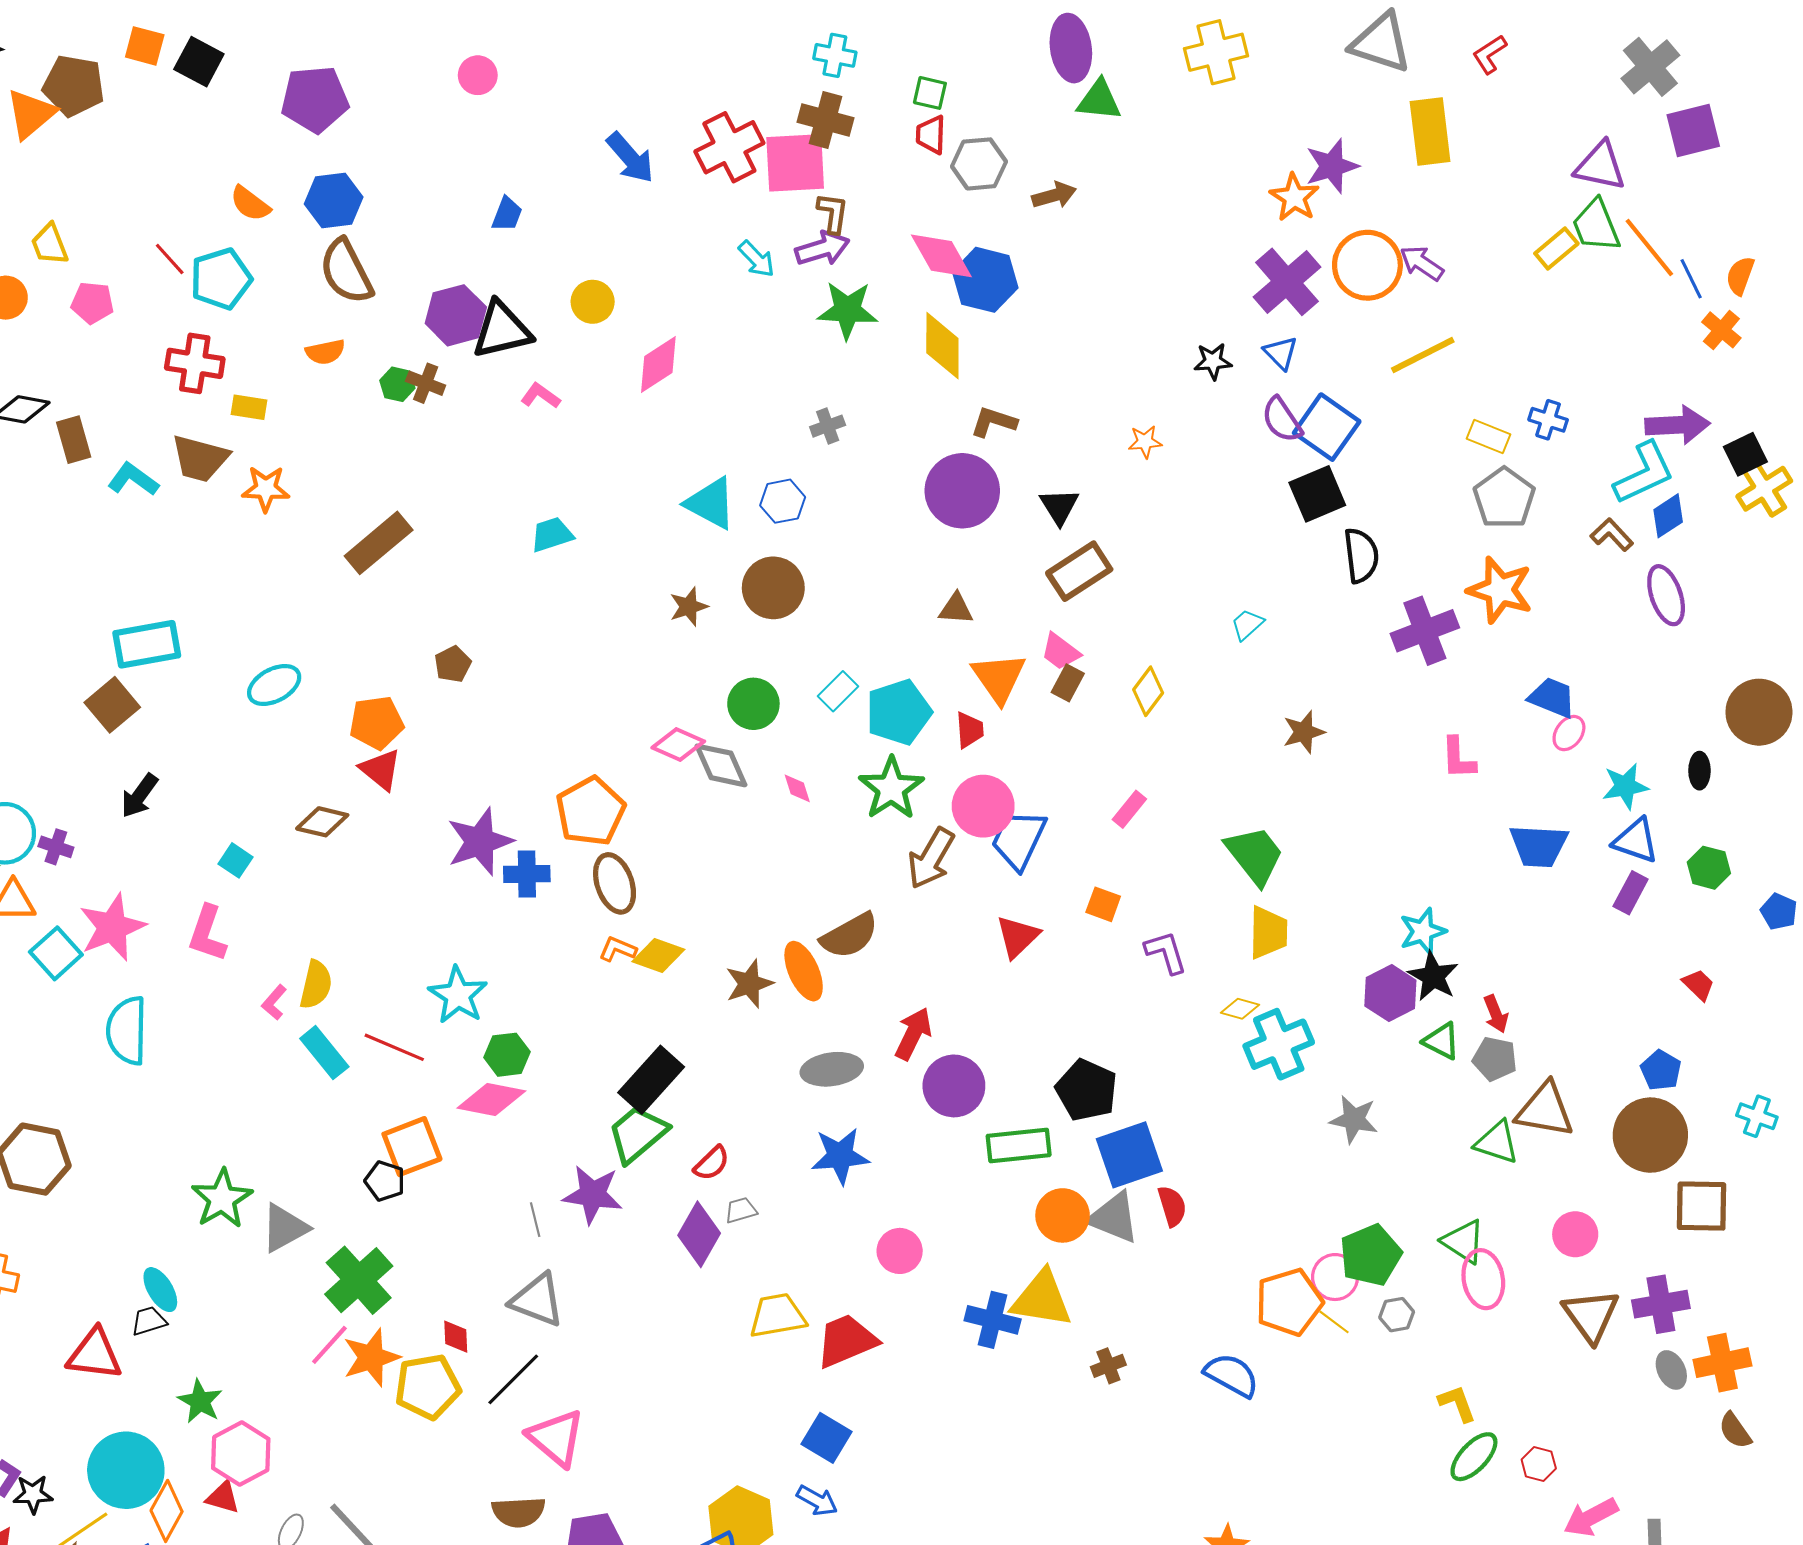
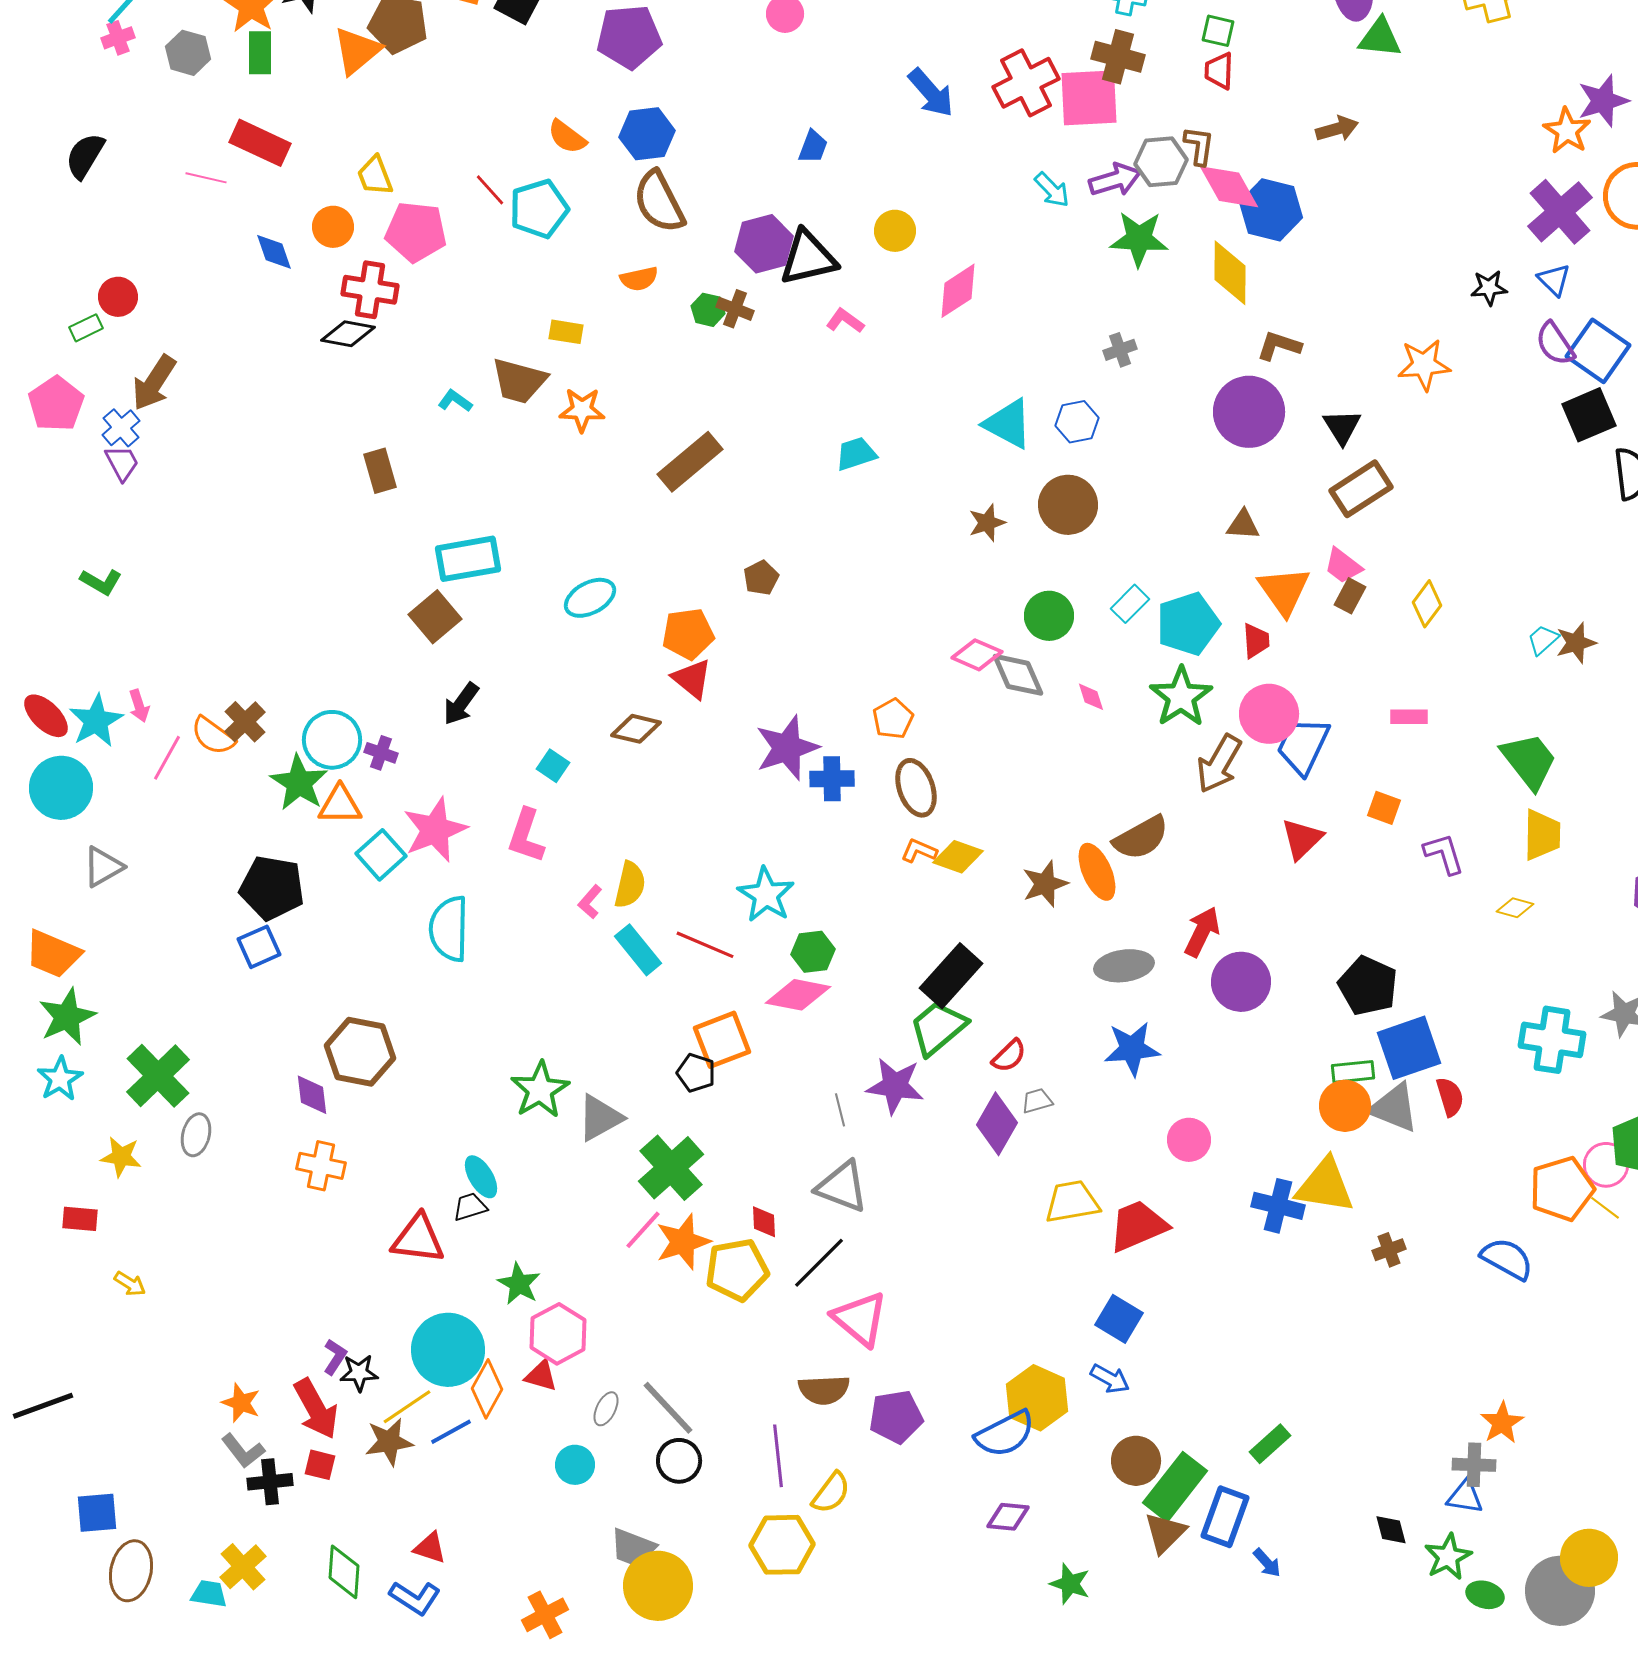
gray hexagon: (979, 164) -> (1161, 162), moved
brown L-shape: (833, 213) -> (1199, 146), moved
pink pentagon: (92, 303) -> (416, 232), size x1.5
red cross: (195, 363) -> (370, 290), moved
brown rectangle: (74, 440) -> (380, 471), moved
orange star: (1145, 442) -> (1424, 365), size x1.6
cyan L-shape: (133, 479) -> (455, 401), size x0.7
cyan trapezoid: (1247, 624) -> (1543, 640), moved
pink rectangle: (1129, 809) -> (1409, 717), turned 51
orange pentagon: (591, 811) -> (893, 719), size x0.6
cyan cross: (1279, 1044) -> (1552, 1040), moved, turned 32
green rectangle: (1019, 1145) -> (1353, 1072), moved, size x0.7

